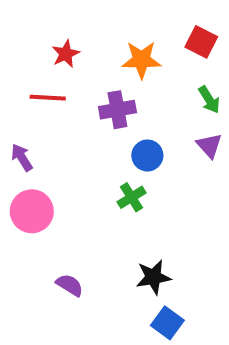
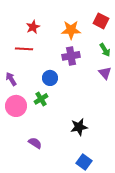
purple cross: (117, 110) -> (71, 56), moved
blue circle: (147, 155) -> (50, 78), moved
green cross: (131, 197) -> (41, 99), moved
black star: (153, 277) -> (79, 127), moved

